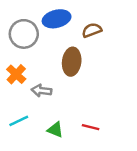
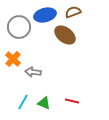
brown semicircle: (92, 30) -> (73, 12), moved
brown ellipse: (72, 62) -> (65, 35), moved, turned -60
cyan line: (19, 121) -> (23, 102), moved, turned -35

